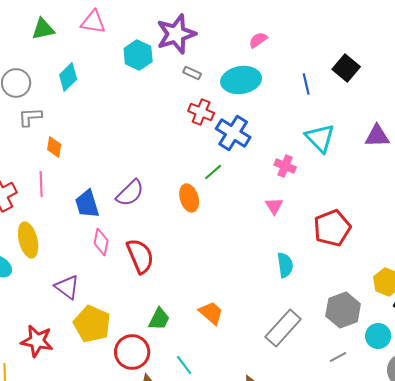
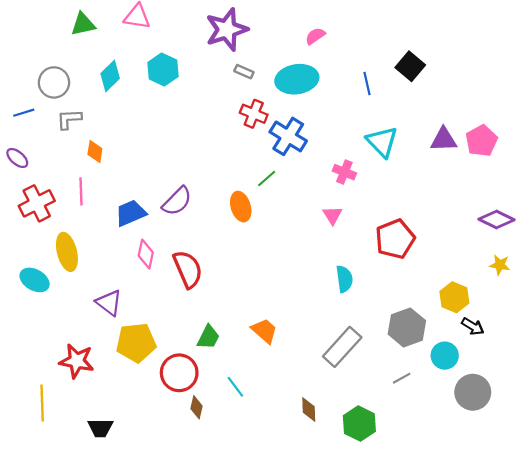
cyan hexagon: (138, 55) -> (163, 69), moved
blue trapezoid: (87, 204) -> (131, 213), turned 84
yellow pentagon: (92, 324) -> (136, 343), turned -30

